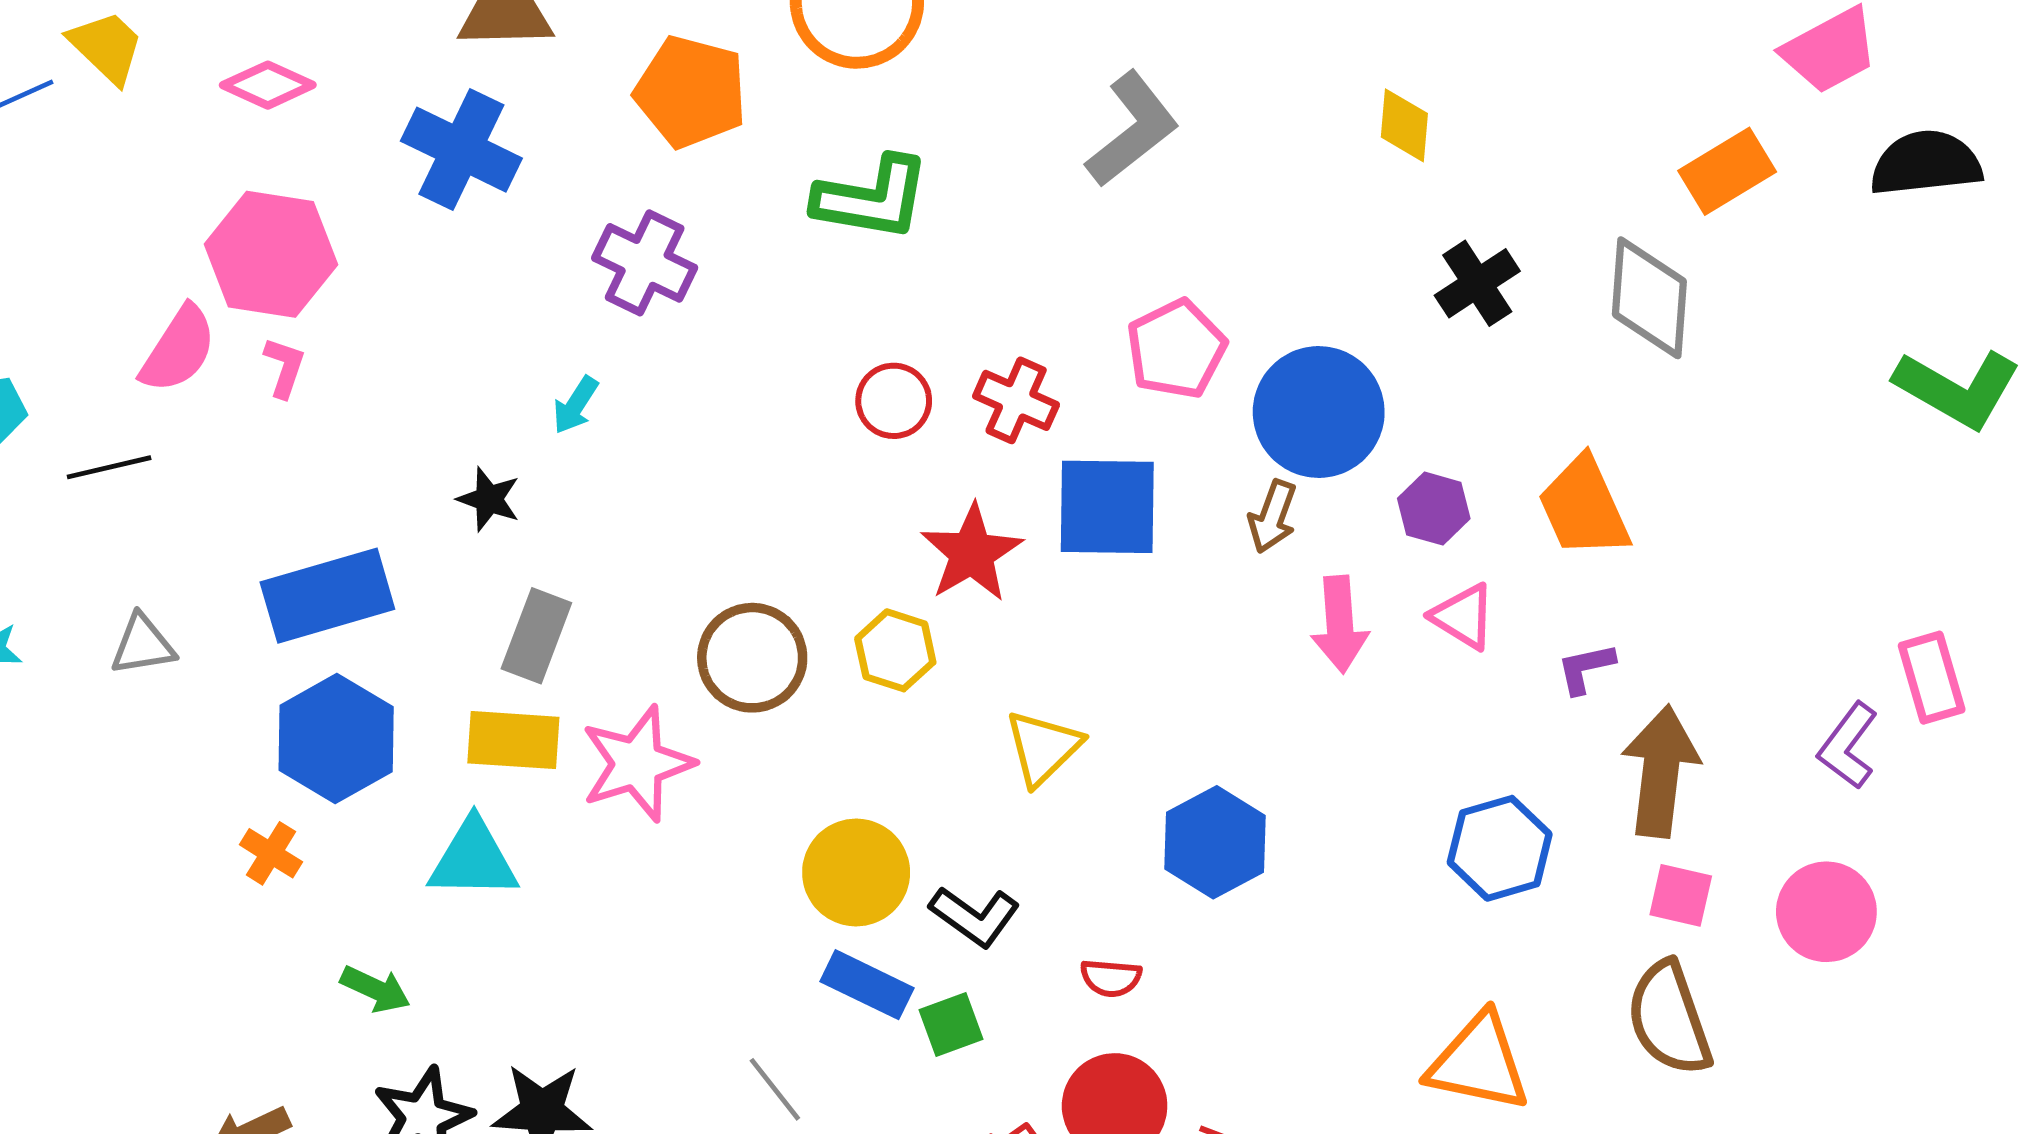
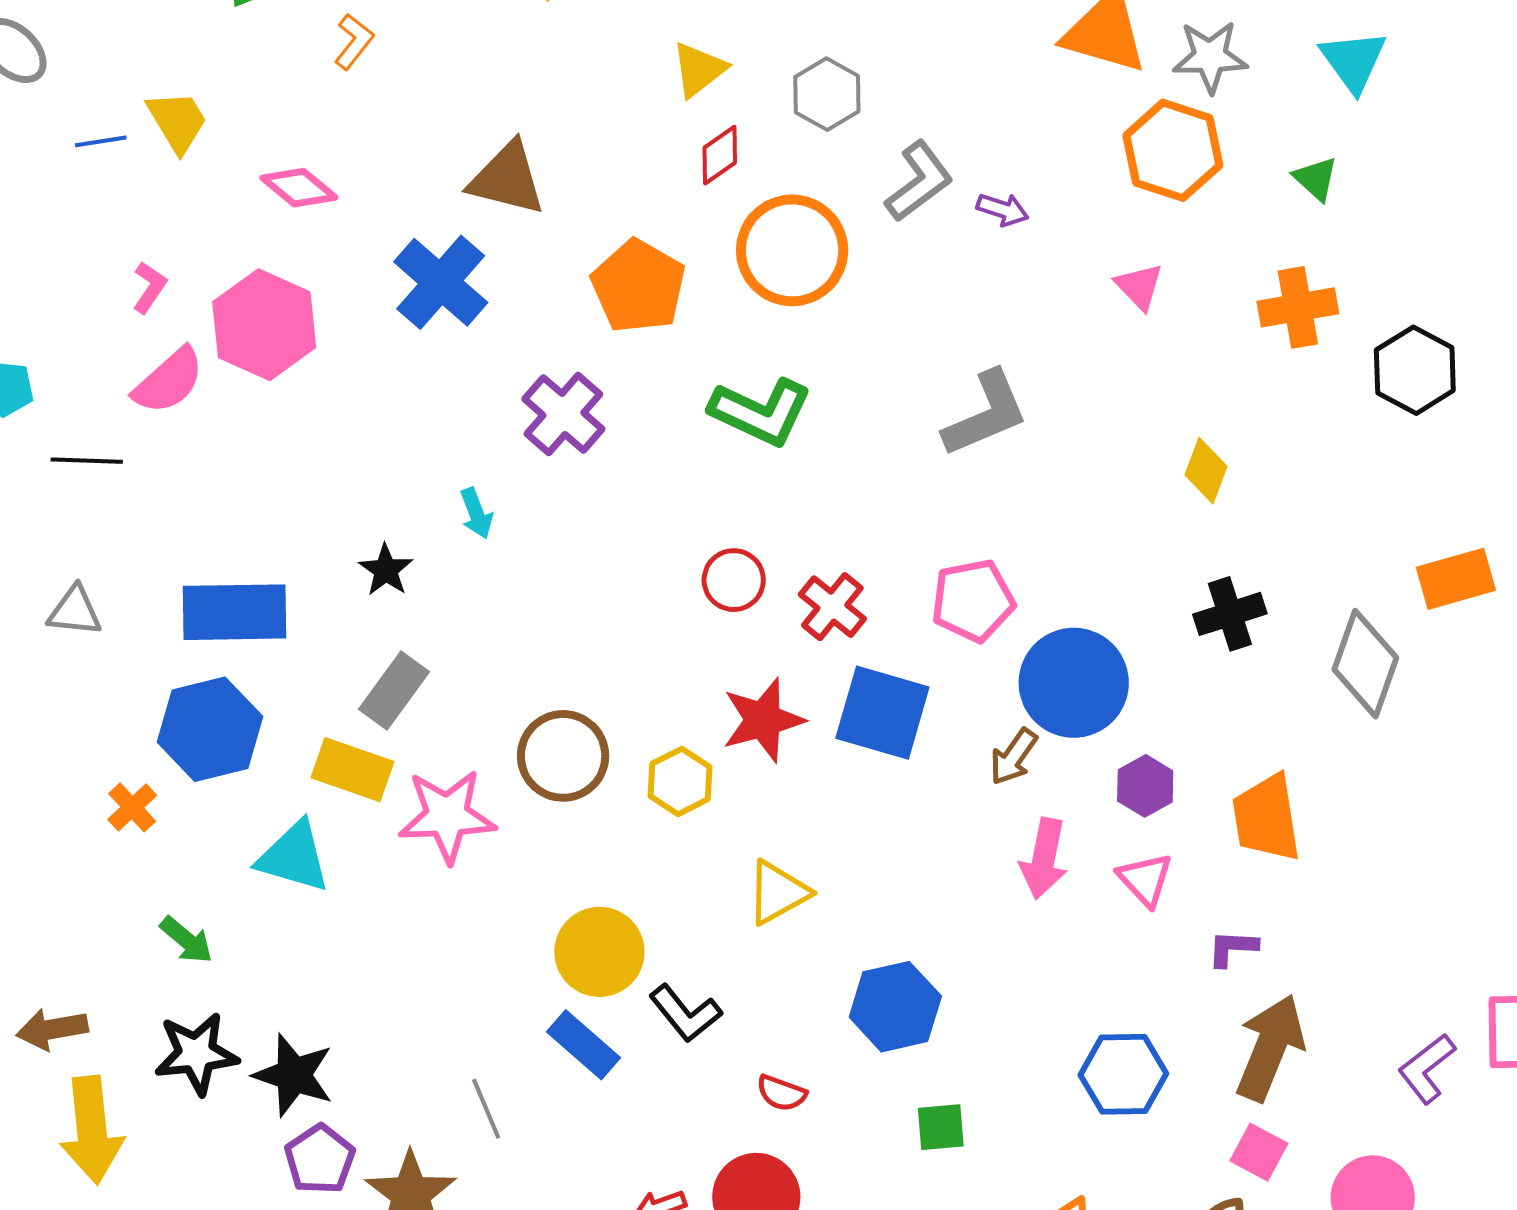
pink L-shape: (284, 367) -> (150, 287), moved
cyan arrow: (575, 405) -> (476, 513), turned -69
green square: (951, 1024) -> (941, 1127), moved

